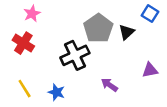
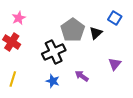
purple triangle: (150, 70) -> (115, 64), turned -40
yellow line: (25, 89) -> (13, 79), turned 49
blue star: (57, 92) -> (53, 81), moved

